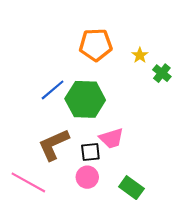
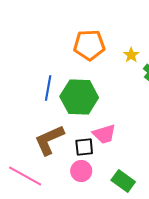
blue line: (53, 90) -> (48, 88), turned -40

